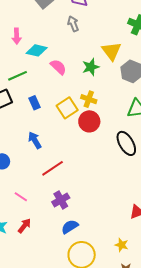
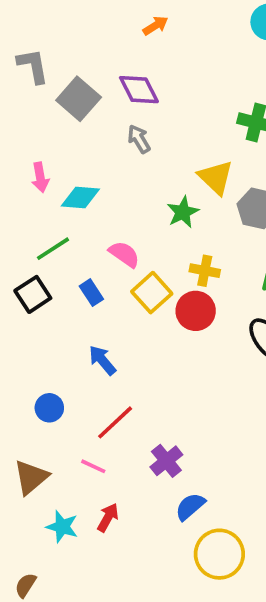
pink semicircle: (58, 67) -> (124, 254), moved
yellow cross: (89, 99) -> (205, 271), moved
red line: (53, 168) -> (115, 422), moved

